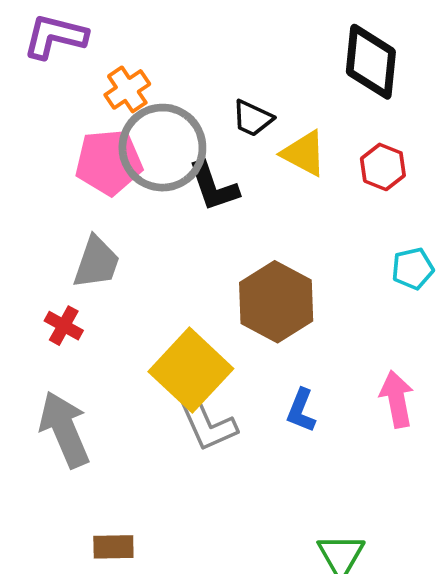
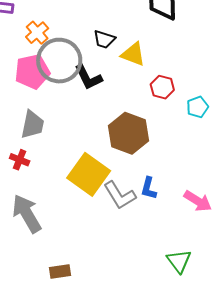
red hexagon: (383, 167) -> (162, 87), moved
pink arrow: (397, 399) -> (198, 201), moved, turned 140
gray L-shape: (207, 424) -> (120, 195), moved

